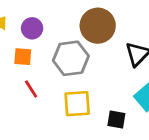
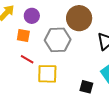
red line: (31, 89) -> (27, 59), turned -32
yellow square: (77, 104) -> (47, 74), moved

